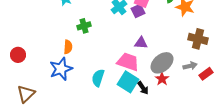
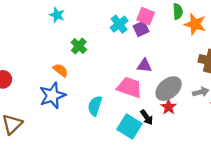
green cross: (84, 26) -> (79, 46), turned -32
orange semicircle: (68, 47) -> (60, 70), turned -56
cyan square: (128, 82) -> (129, 127), moved

